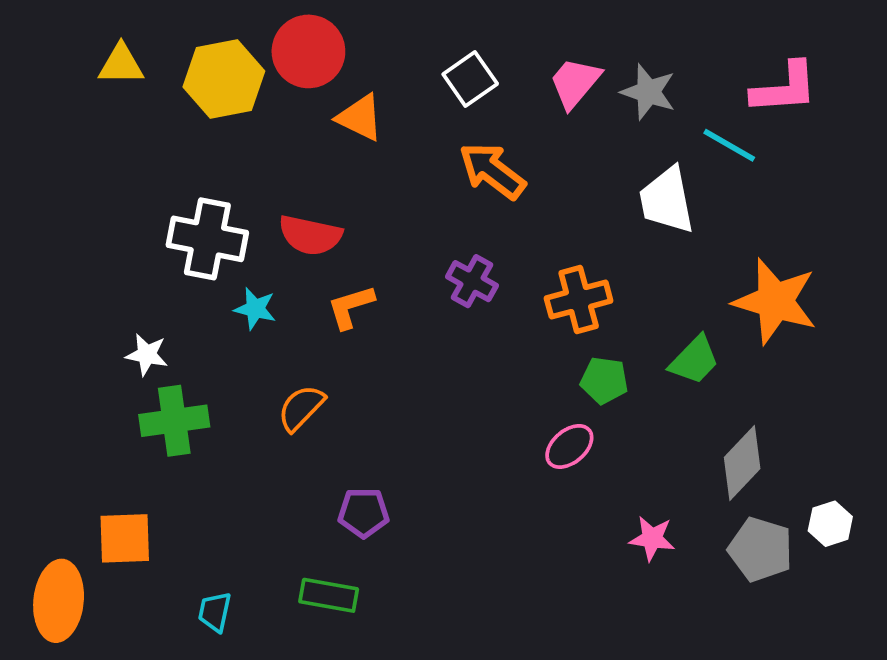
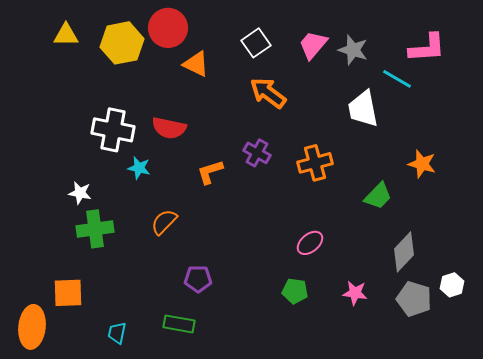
orange star: (775, 301) -> (422, 164), size x0.6
orange L-shape: (351, 307) -> (210, 172), moved
green pentagon: (604, 380) -> (295, 291), moved

